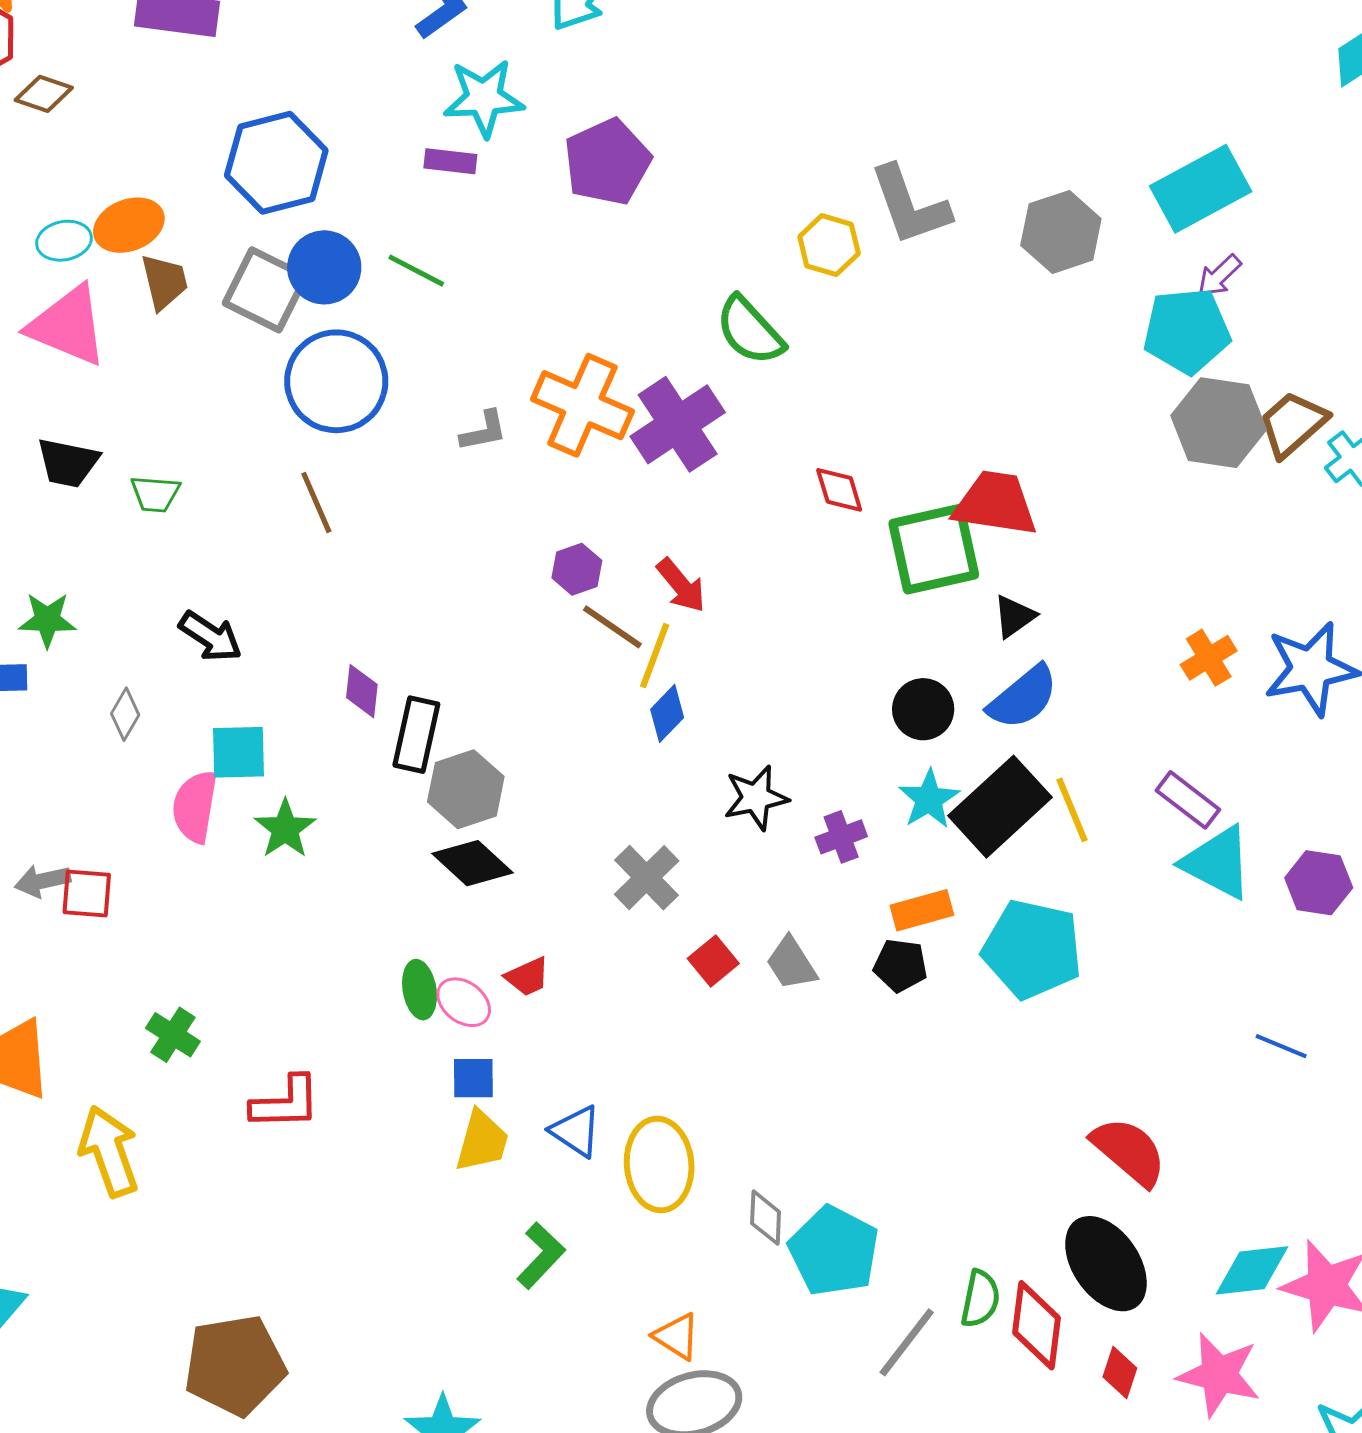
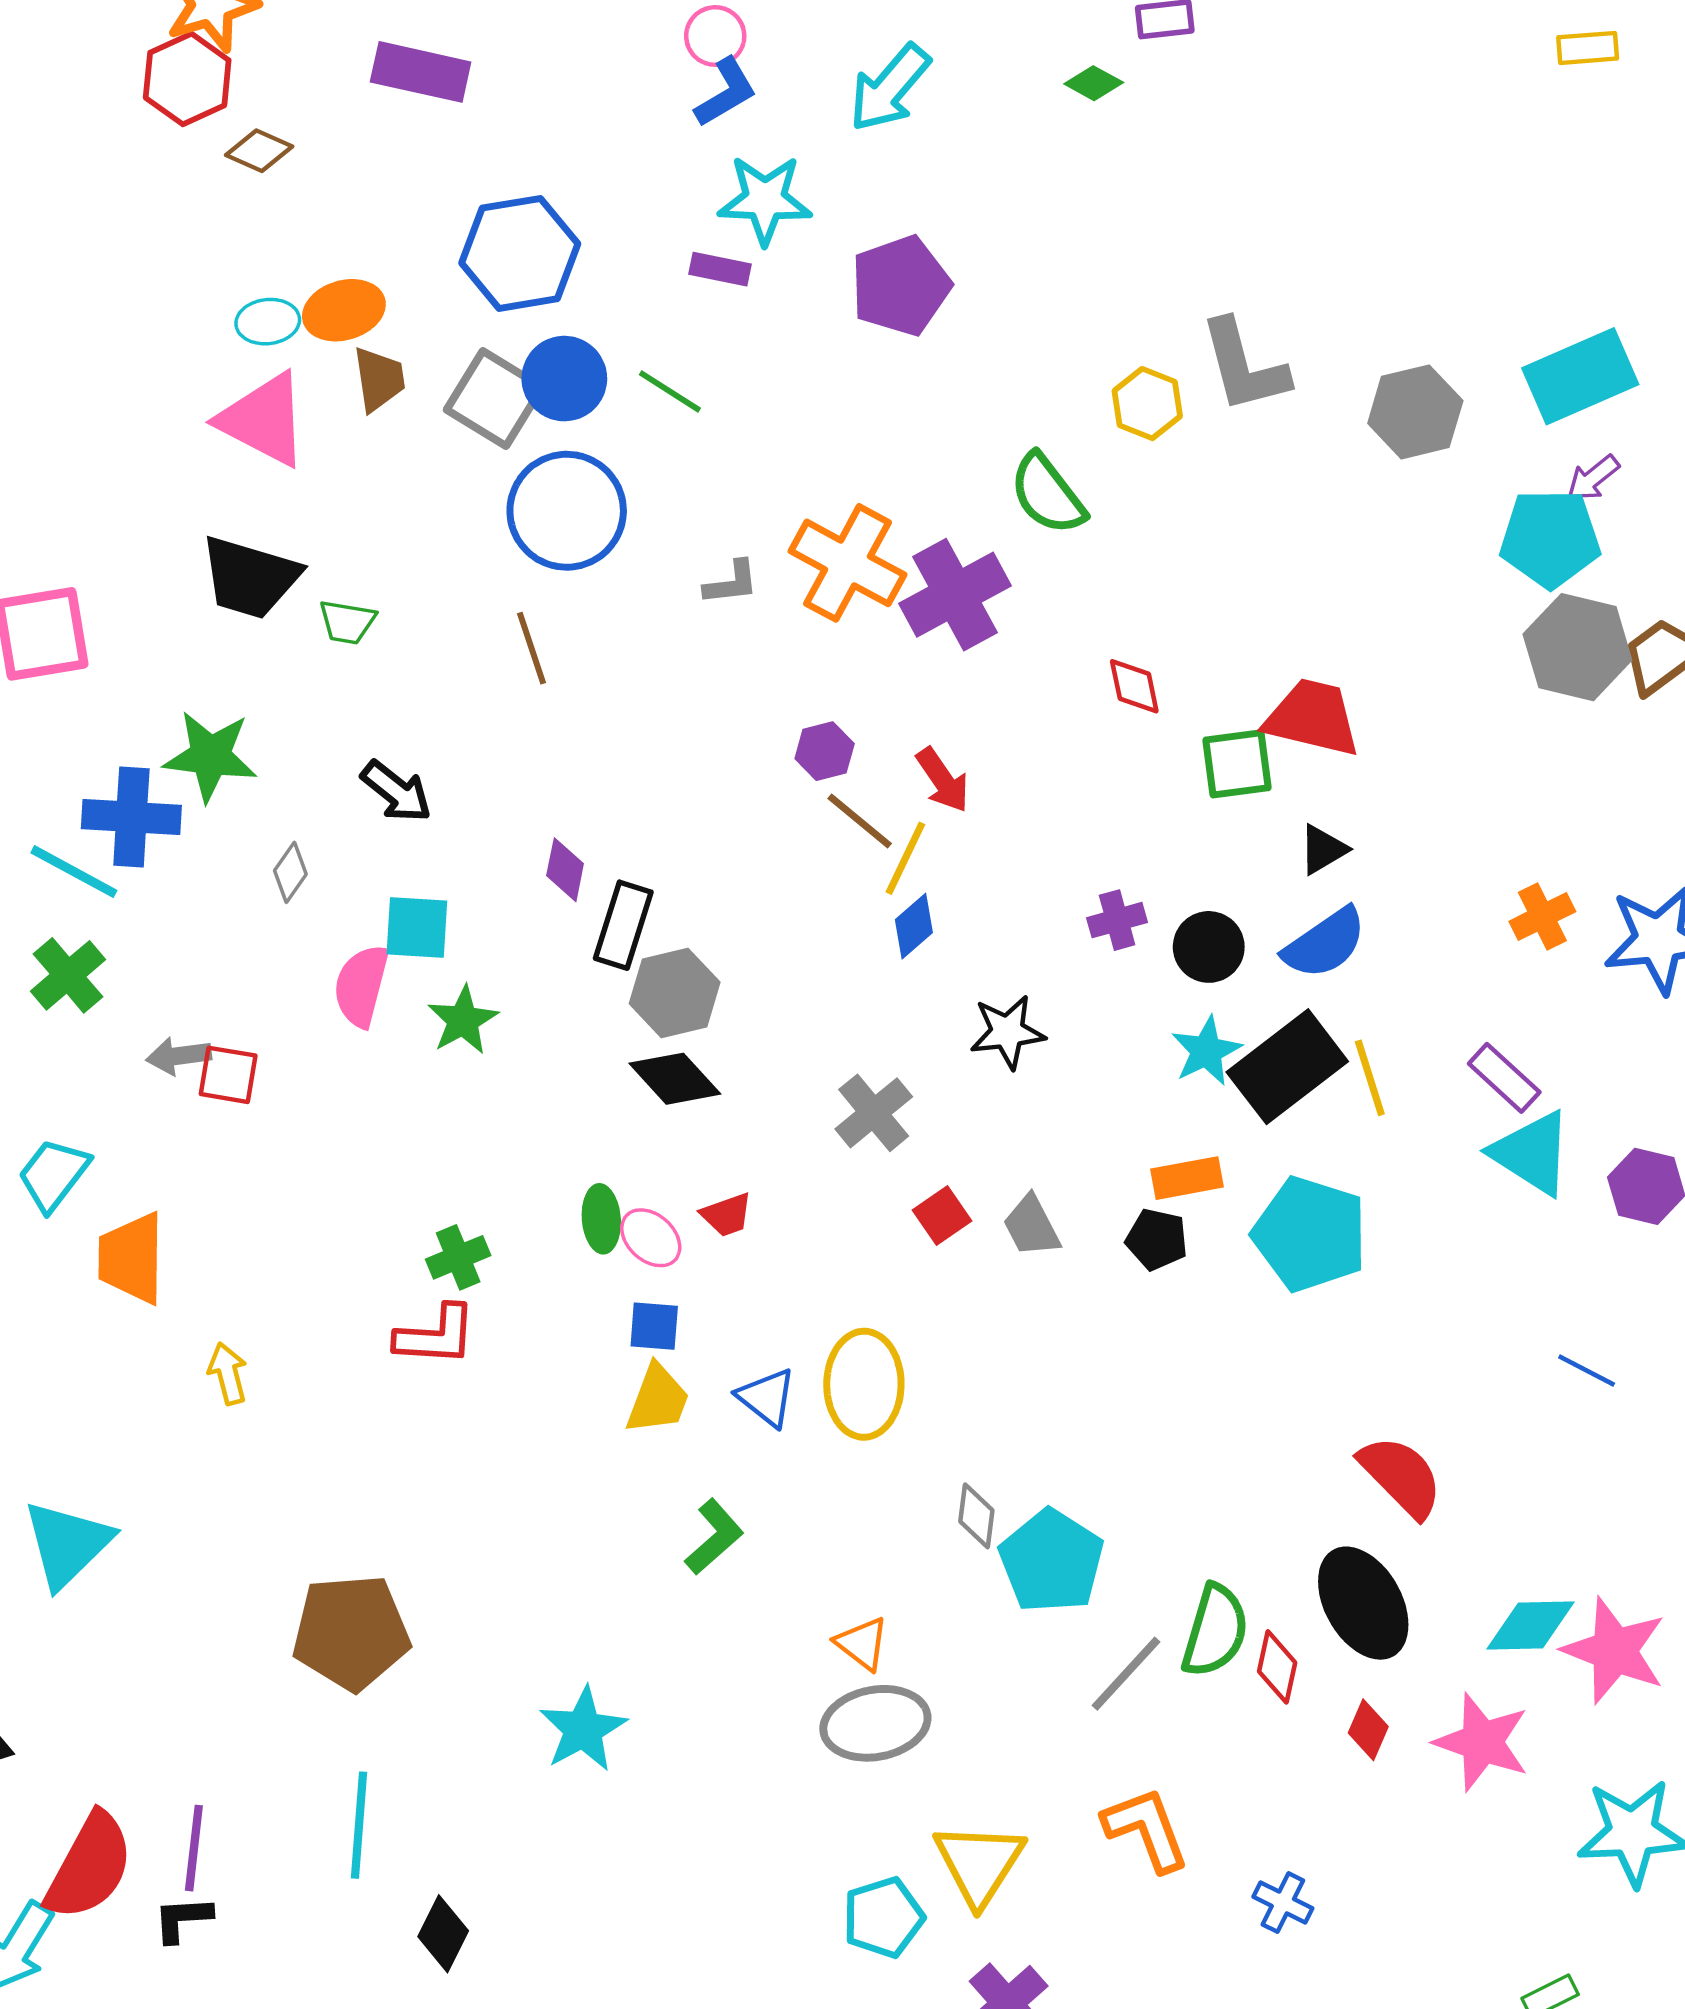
black trapezoid: (68, 463) -> (250, 577), size x1.4
green square: (934, 549) -> (1237, 764), size x0.7
green star: (47, 620) -> (210, 756), size x1.4
purple cross: (841, 837) -> (1117, 920), moved
green cross: (173, 1035) -> (458, 1257), moved, turned 30
yellow arrow: (109, 1151) -> (228, 1374), size x0.6
yellow ellipse: (659, 1165) -> (864, 1384), moved
green semicircle: (980, 1299) -> (1215, 1631), size x1.4
red diamond: (1037, 1325) -> (1277, 1667), size x0.7

